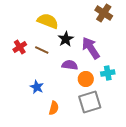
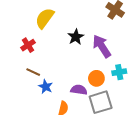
yellow semicircle: (48, 21) -> (45, 18), moved, turned -75
brown line: (42, 50) -> (33, 72), moved
purple semicircle: (70, 65) -> (79, 90), moved

